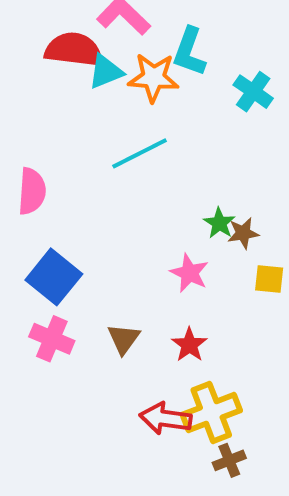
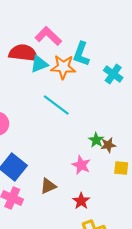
cyan line: (140, 153) -> (56, 105), turned 64
brown triangle: (124, 339) -> (48, 186), moved, turned 30

